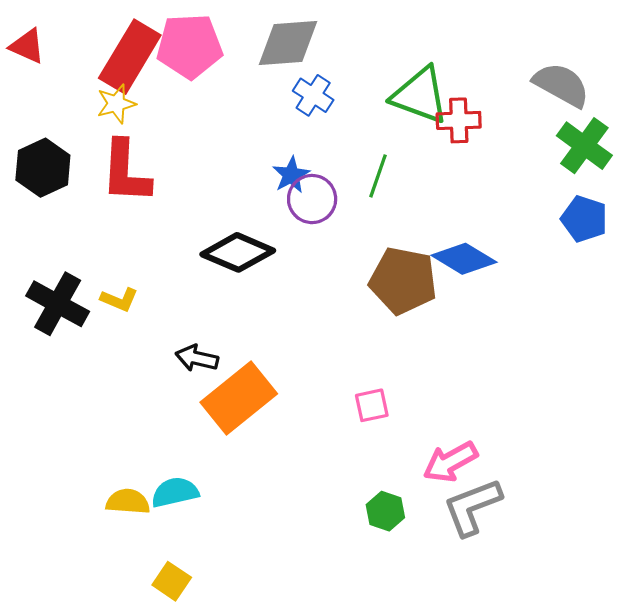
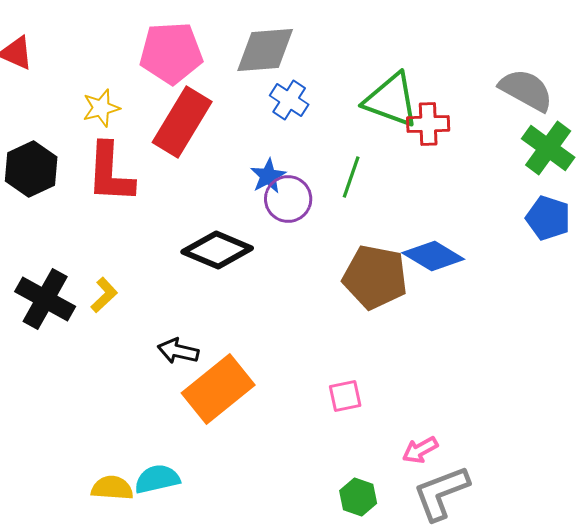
red rectangle: (130, 57) -> (182, 122), moved
yellow L-shape: (119, 300) -> (104, 295), turned -66
pink arrow: (450, 462) -> (420, 450), size x0.7

